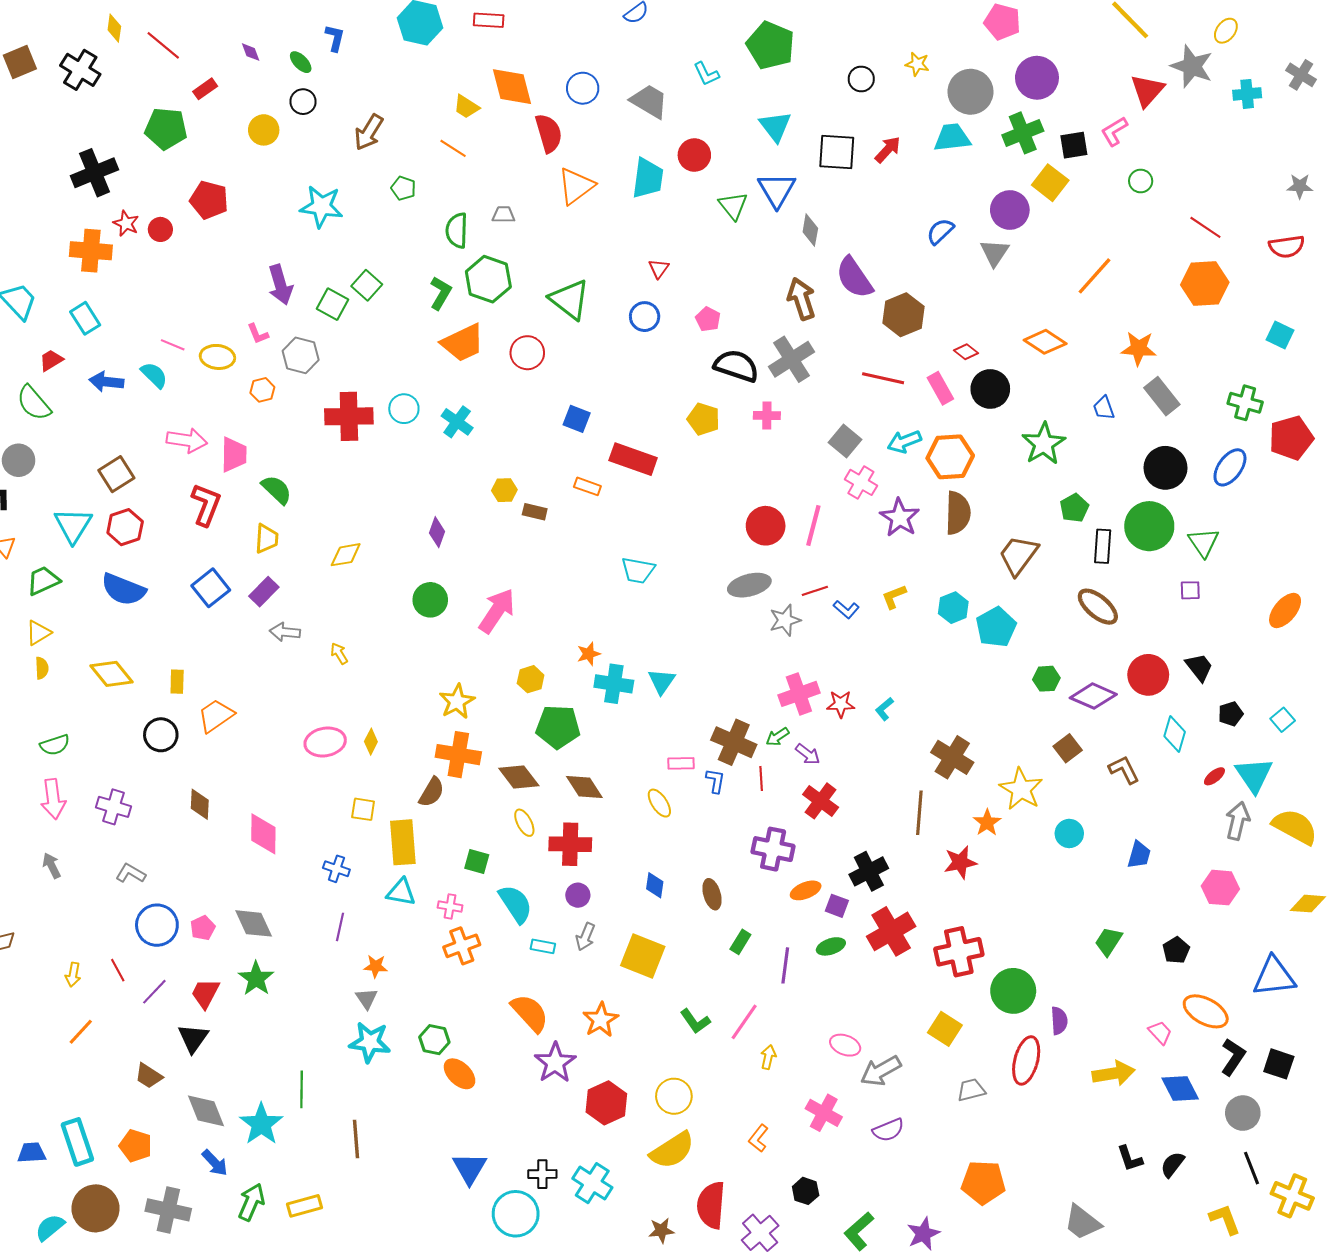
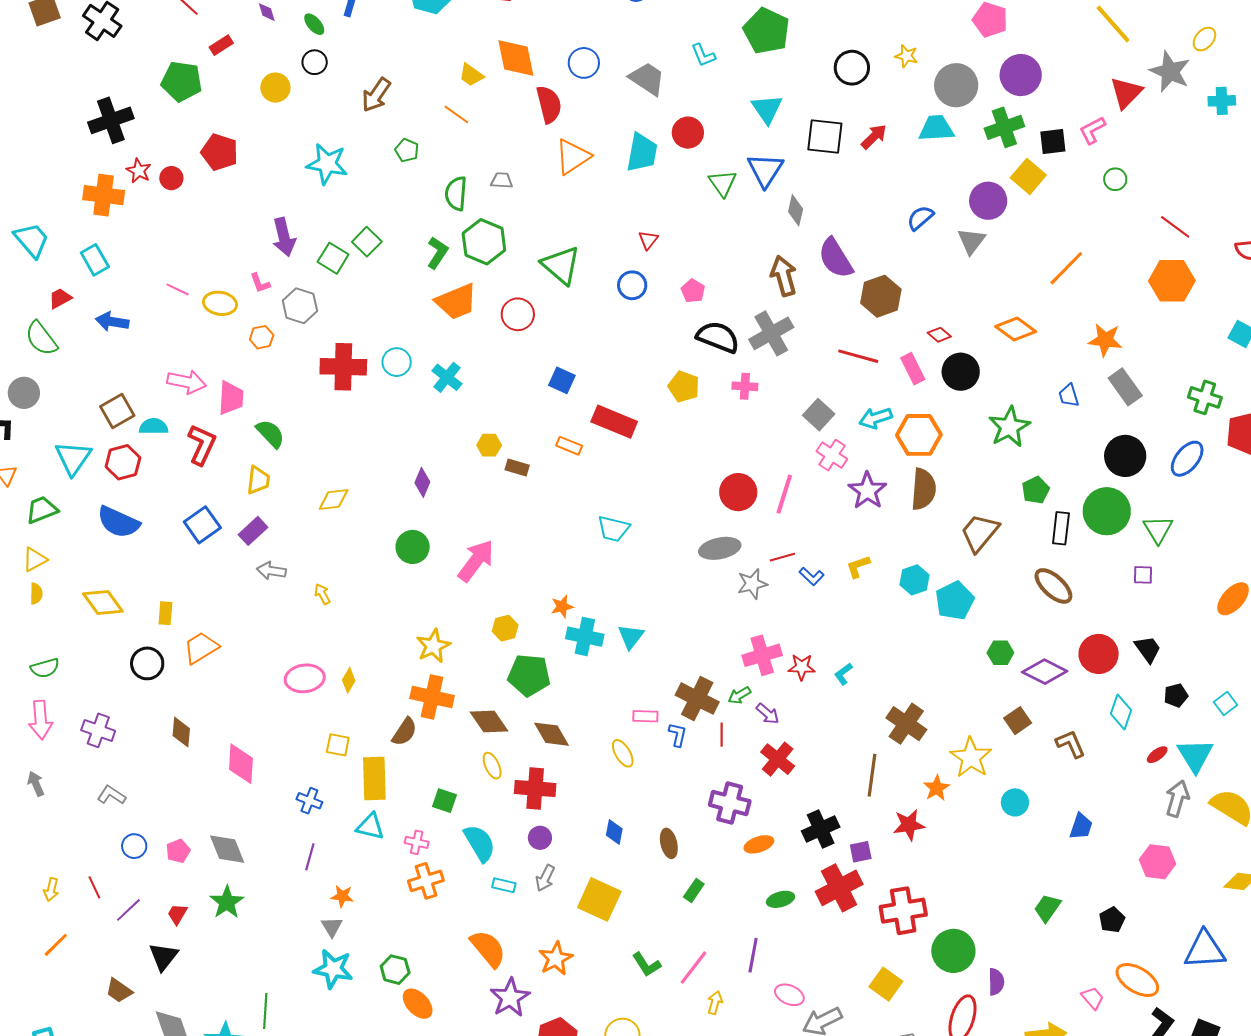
black circle: (861, 79) -> (852, 68), size x1.4
cyan semicircle: (154, 375) -> (154, 427), moved, turned -48
purple square: (837, 906) -> (861, 852), moved, turned -35
blue circle: (157, 925) -> (134, 846), size x0.6
purple line: (785, 965) -> (753, 955), moved
red trapezoid: (205, 993) -> (177, 914), size x0.7

